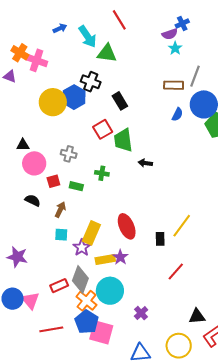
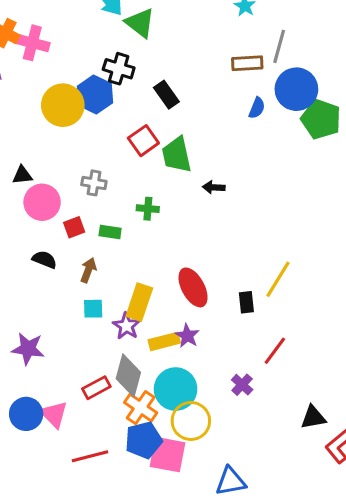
green triangle: (107, 53) -> (140, 23), turned 35
purple cross: (141, 313) -> (242, 385), moved
blue pentagon: (87, 322) -> (144, 440), turned 30
yellow circle: (179, 346) -> (191, 421), moved

